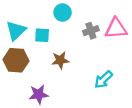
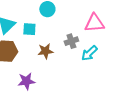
gray cross: (91, 31) -> (71, 41), moved
cyan arrow: (103, 80) -> (89, 53), moved

